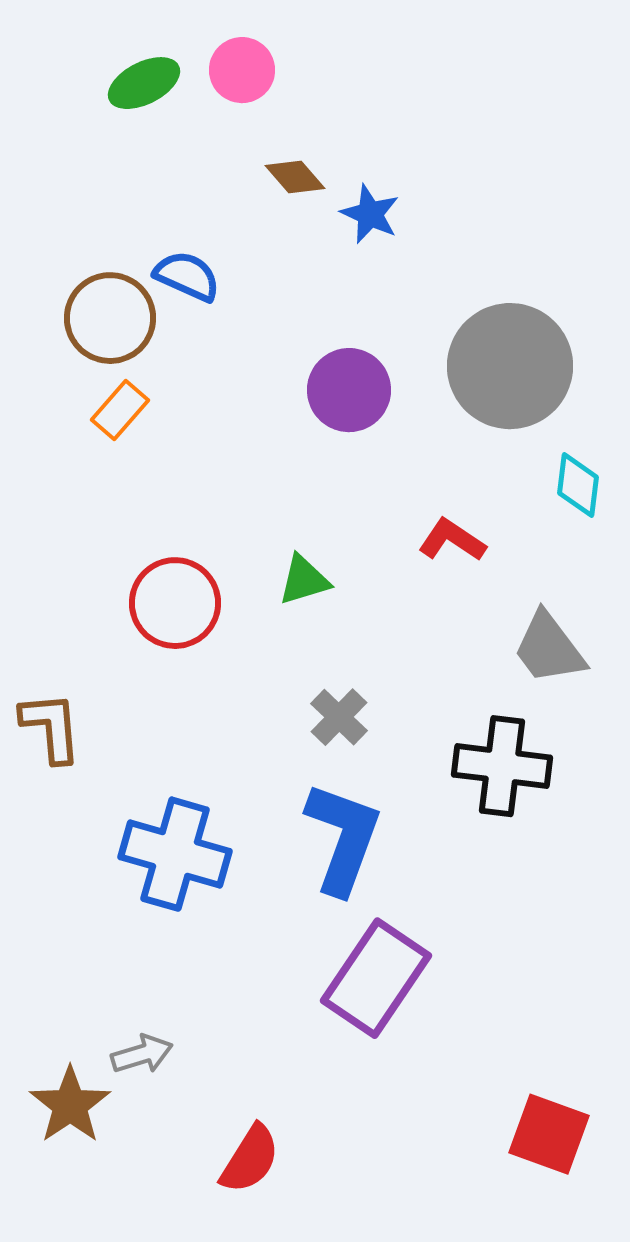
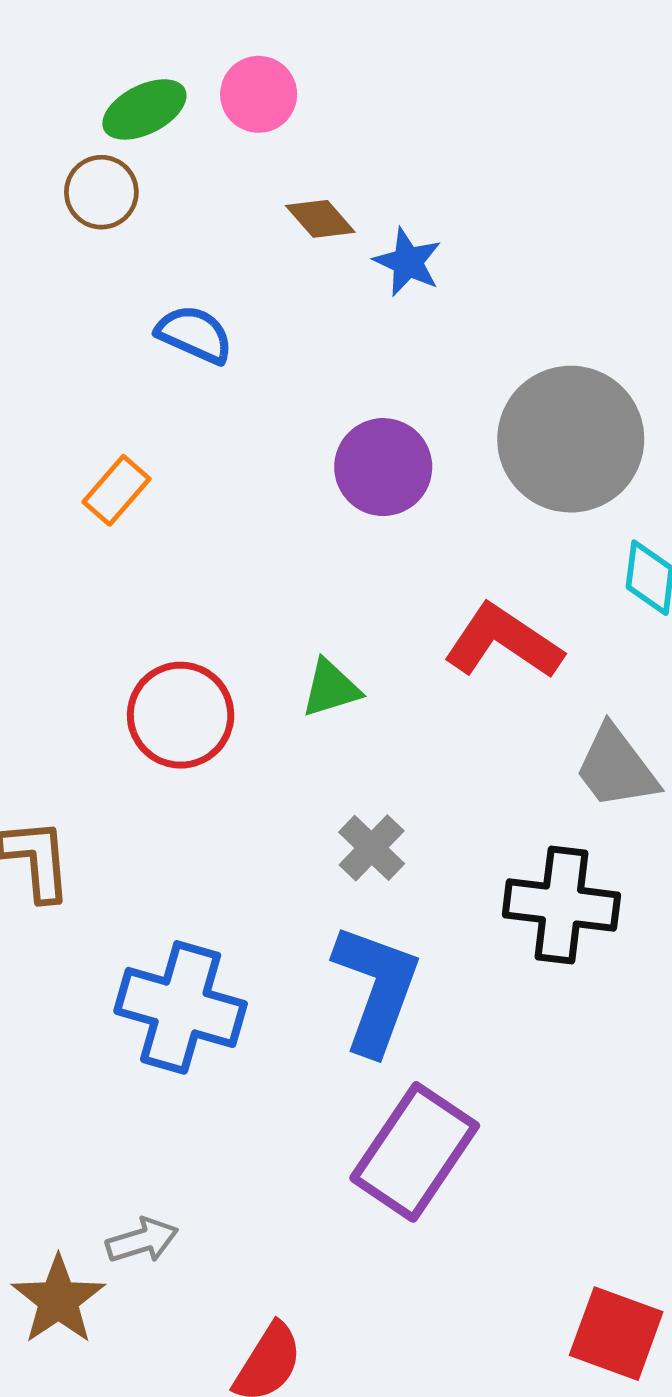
brown circle: (110, 318) -> (101, 192), moved, size x0.7
red L-shape: (452, 540) -> (503, 642), size x1.5

